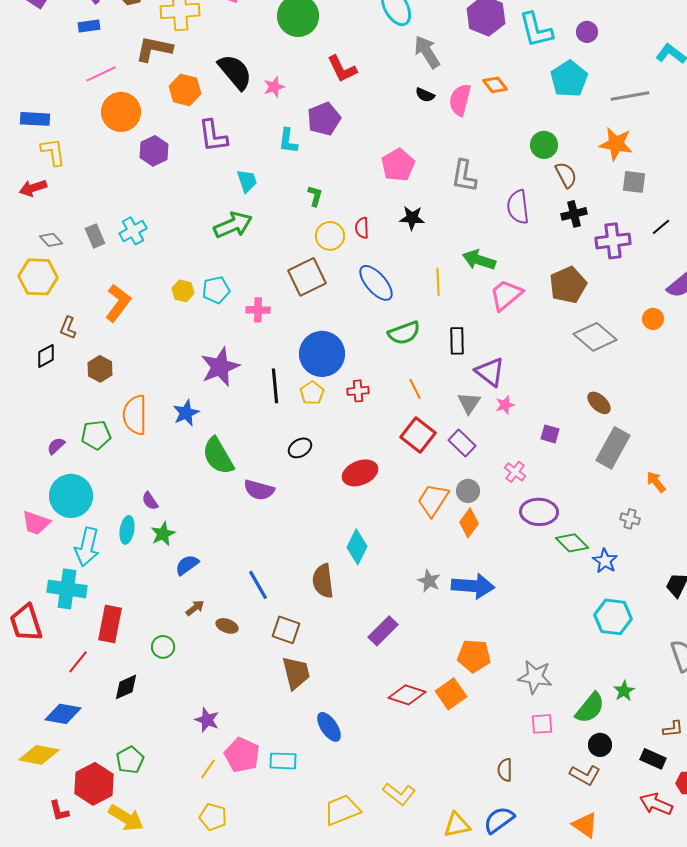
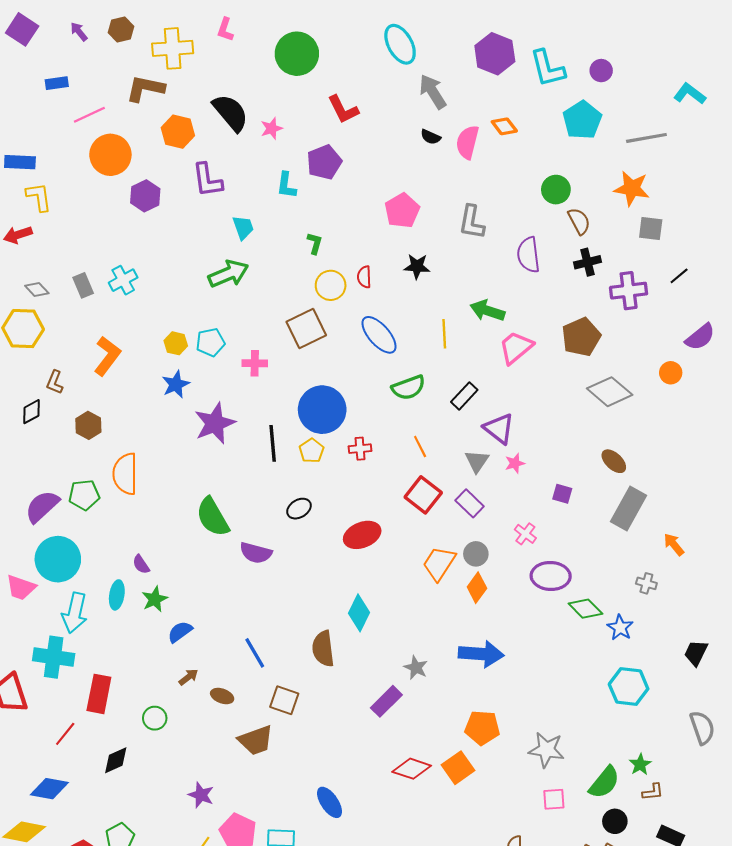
blue rectangle: (89, 26) -> (57, 83), moved
black rectangle: (457, 341) -> (464, 396), turned 44
blue star: (186, 413) -> (176, 384), moved
purple semicircle: (56, 446) -> (42, 506), size x1.8
gray star: (429, 581) -> (416, 668), moved
brown trapezoid: (296, 673) -> (256, 740), moved, turned 84
brown L-shape: (673, 729) -> (653, 792), moved

